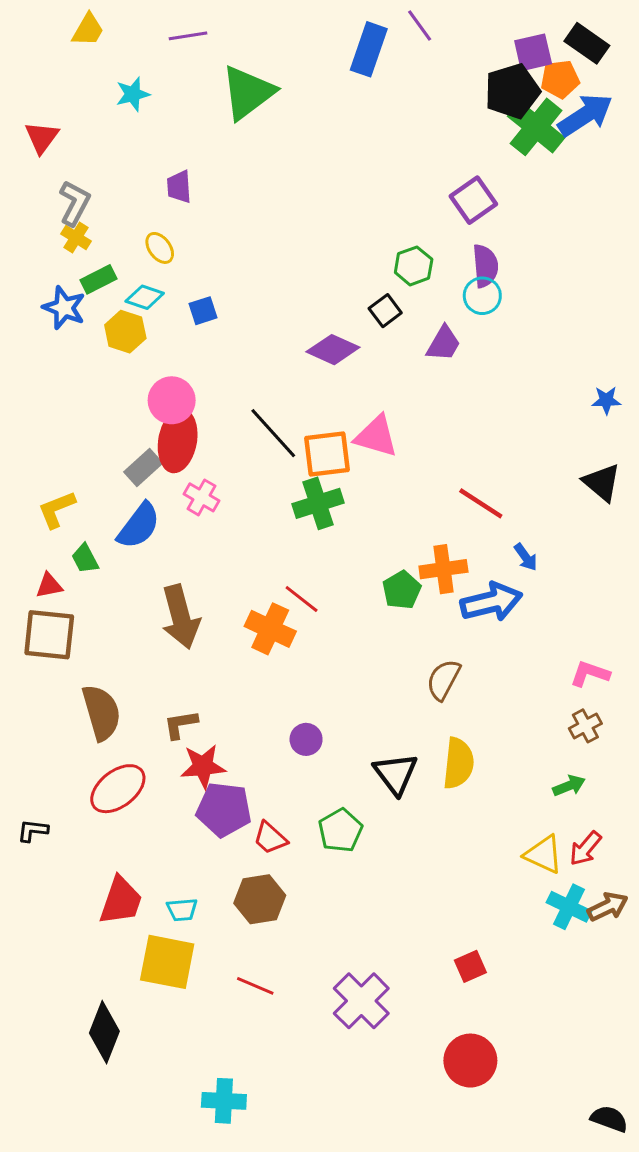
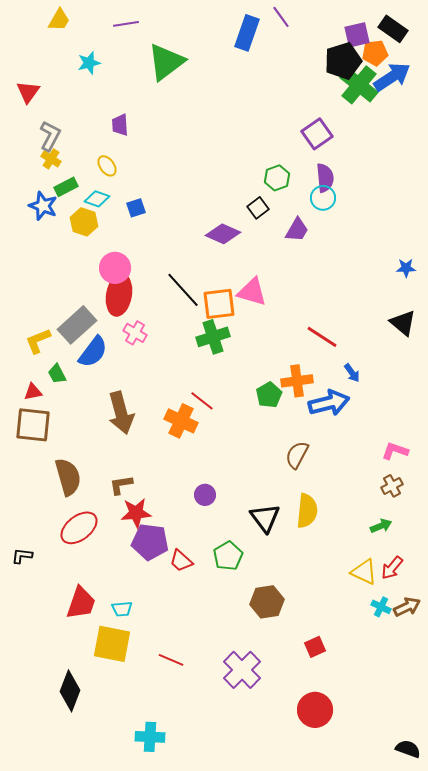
gray rectangle: (143, 468) -> (77, 325), moved, size x1.5
brown hexagon: (260, 899) -> (267, 602), moved
cyan cross: (569, 907) -> (381, 607), size x0.7

